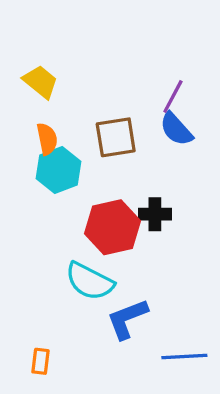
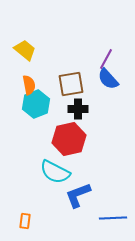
black cross: (155, 214) -> (78, 109), moved

